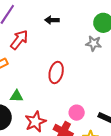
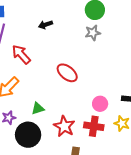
red arrow: (19, 40) -> (21, 54), turned -60
red ellipse: (56, 73) -> (67, 73), turned -45

